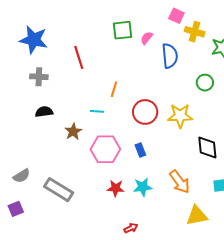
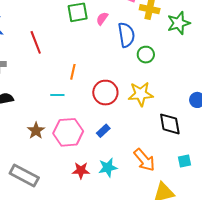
green circle: (205, 83) -> (146, 55), moved
brown star: (73, 131) -> (36, 131), moved
blue rectangle: (140, 150) -> (103, 131), turned 72

